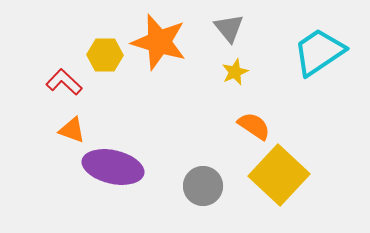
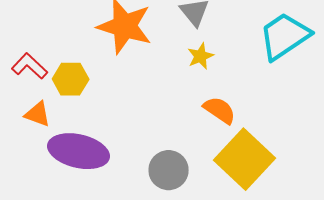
yellow hexagon: (105, 55) -> (71, 79), moved

